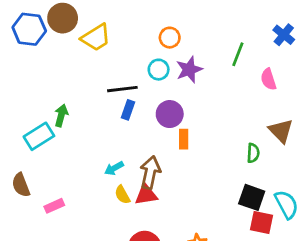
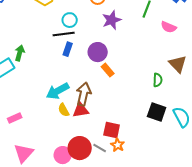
cyan circle: (159, 70) -> (70, 20), moved
pink semicircle: (268, 79) -> (169, 27), turned -49
orange rectangle: (184, 139) -> (108, 70), turned -40
cyan arrow: (114, 168) -> (58, 91), size x1.6
red square: (261, 223) -> (112, 130), moved

